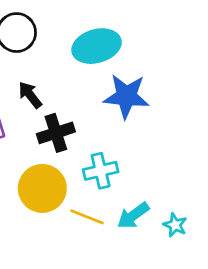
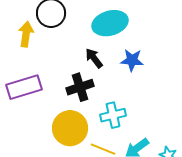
black arrow: (30, 95) -> (94, 58), moved
blue star: (126, 96) -> (132, 60), size x0.7

